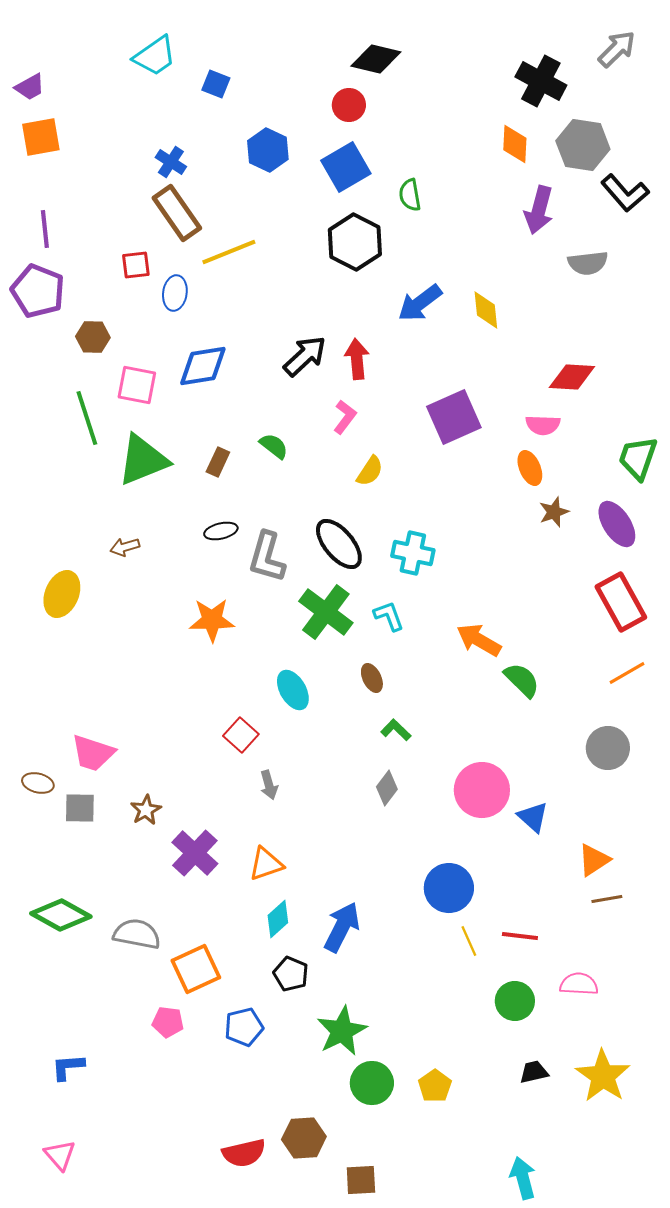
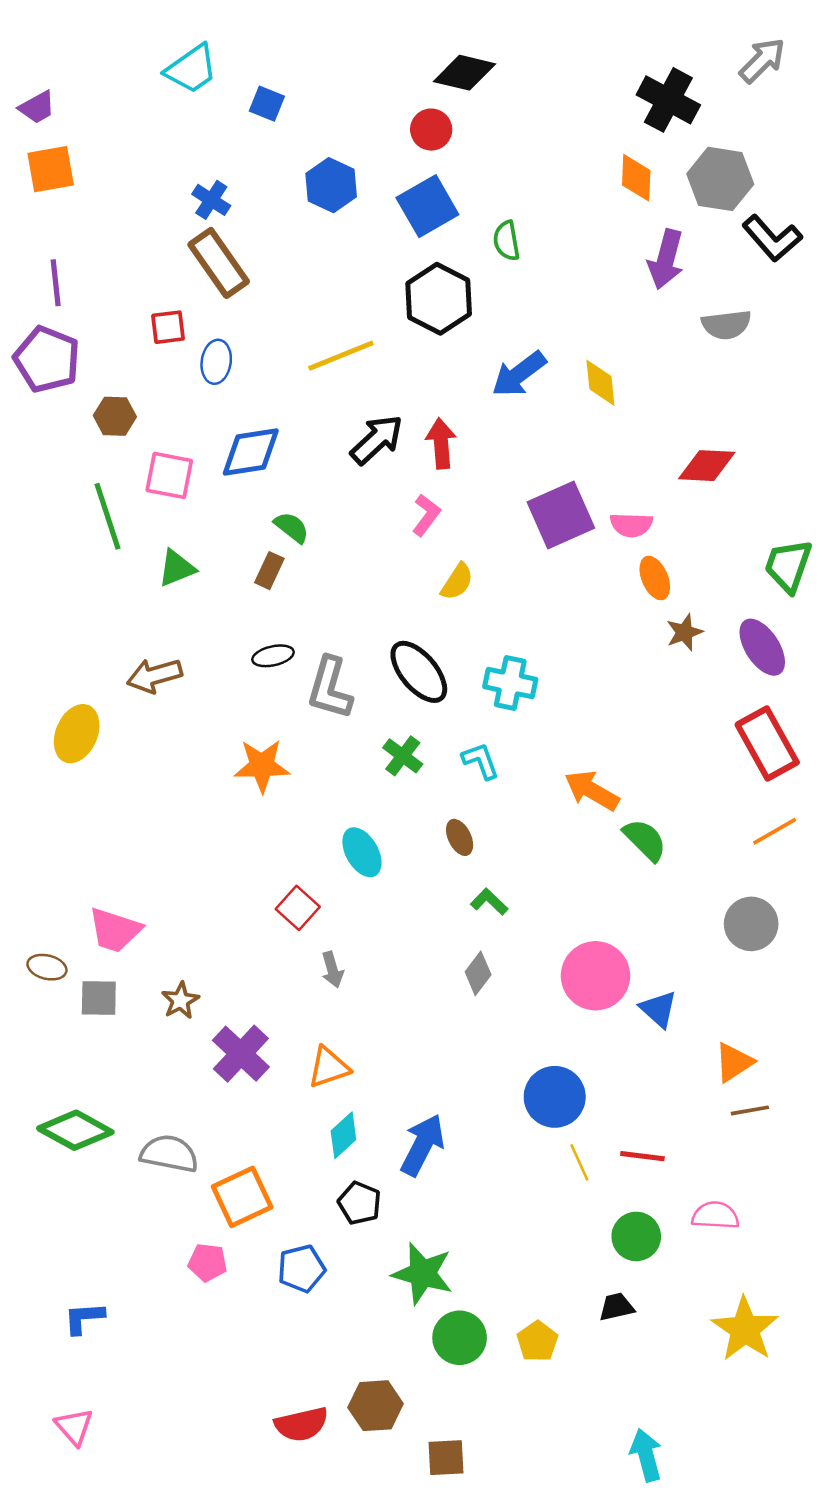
yellow line: (229, 252) -> (341, 356), moved
pink semicircle: (543, 425) -> (631, 525), moved
green semicircle: (274, 446) -> (292, 527), moved
green triangle: (143, 460) -> (177, 568), size x0.6
brown arrow: (125, 547) -> (154, 676), size x1.5
green cross: (326, 612) -> (403, 756), size x0.6
green star: (342, 1031) -> (423, 1274), turned -30
black trapezoid: (534, 1072) -> (616, 1307), moved

